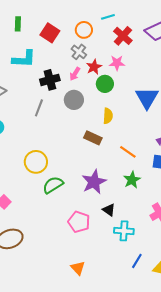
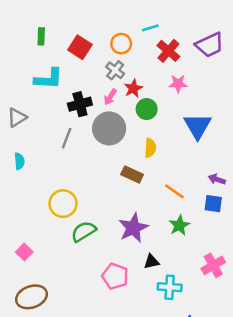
pink star: (117, 63) -> (178, 84), moved
gray circle: (74, 100) -> (109, 128), size x1.4
black triangle: (109, 210) -> (151, 262), turned -48

